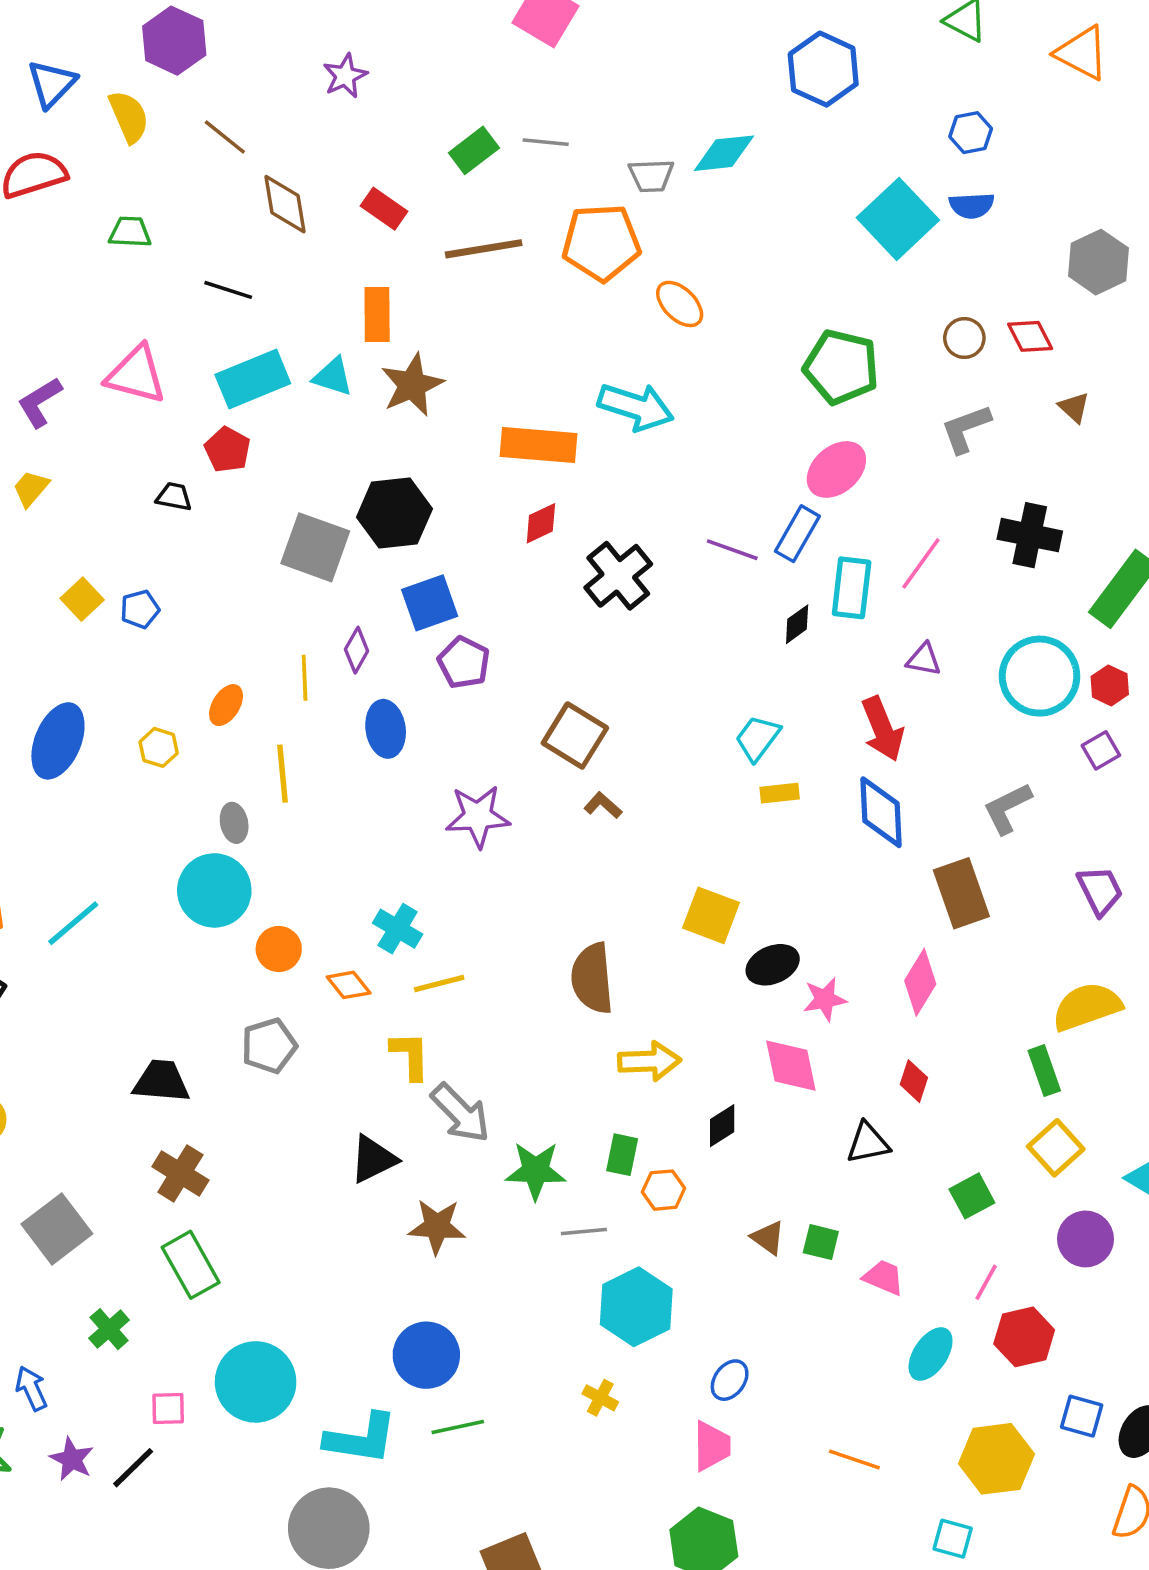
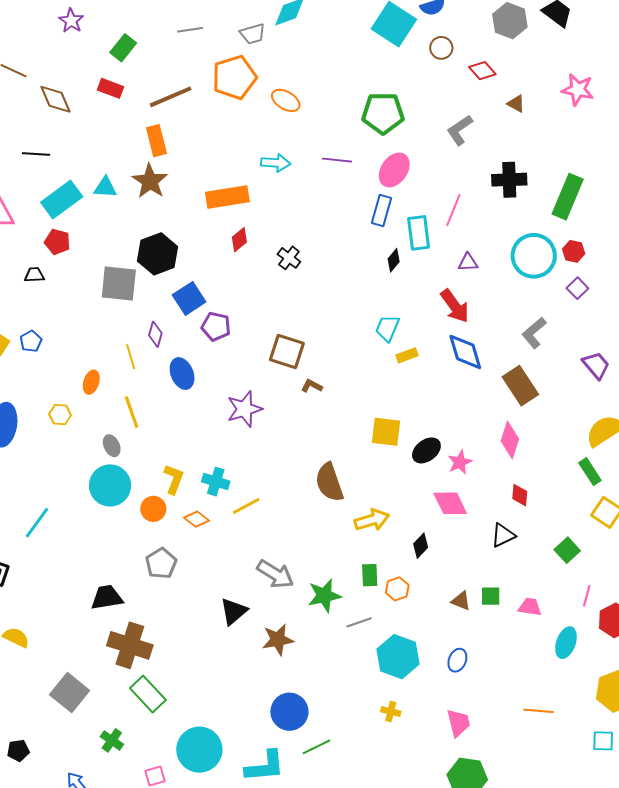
green rectangle: (474, 150) -> (123, 48), moved
orange rectangle: (377, 315) -> (156, 141), moved
brown circle: (964, 338) -> (441, 48), moved
cyan arrow: (636, 407) -> (276, 163), size x0.7
purple line: (732, 550) -> (337, 160), moved
black cross: (618, 576) -> (289, 258), size x0.6
yellow L-shape: (410, 1056) -> (174, 479), moved, turned 36
brown cross: (180, 1173) -> (130, 645), size x1.4
blue ellipse: (730, 1380) -> (457, 660), moved

